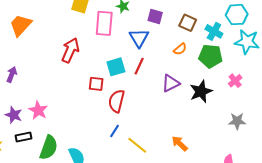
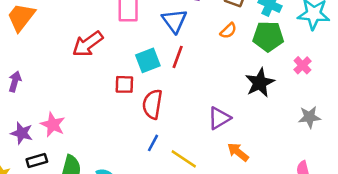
red arrow: (70, 50) -> (88, 44), turned -145
purple triangle: (171, 83) -> (219, 118), moved

